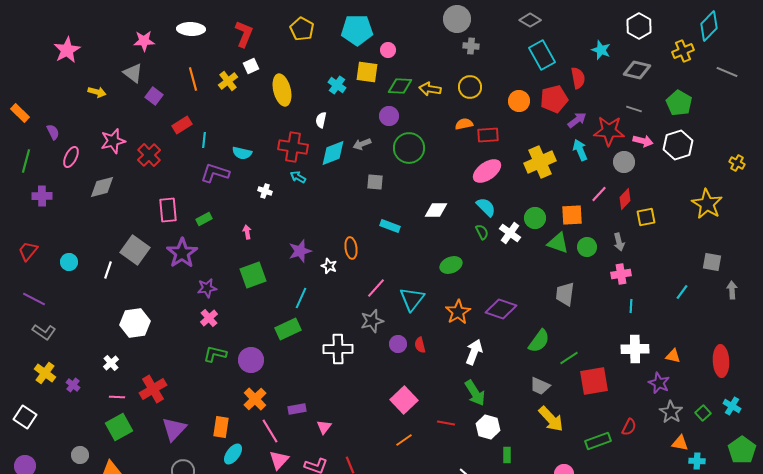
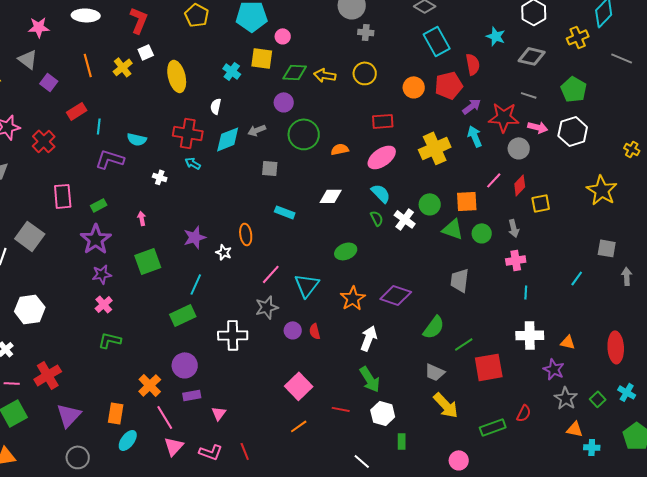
orange semicircle: (464, 124) -> (340, 149), moved
purple star: (182, 253) -> (96, 239), moved
purple circle: (251, 360) -> (185, 365), moved

